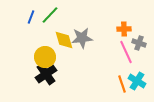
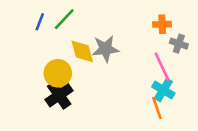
orange cross: (124, 29) -> (162, 24), moved
gray cross: (139, 43) -> (179, 44), moved
cyan cross: (137, 81) -> (163, 90), moved

